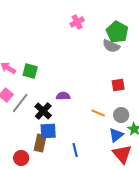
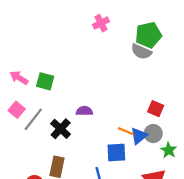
green pentagon: (117, 32) -> (148, 35), turned 30
red square: (118, 85) -> (156, 109), moved, turned 32
blue square: (48, 131) -> (116, 153), moved
blue triangle: (116, 135) -> (139, 136), moved

